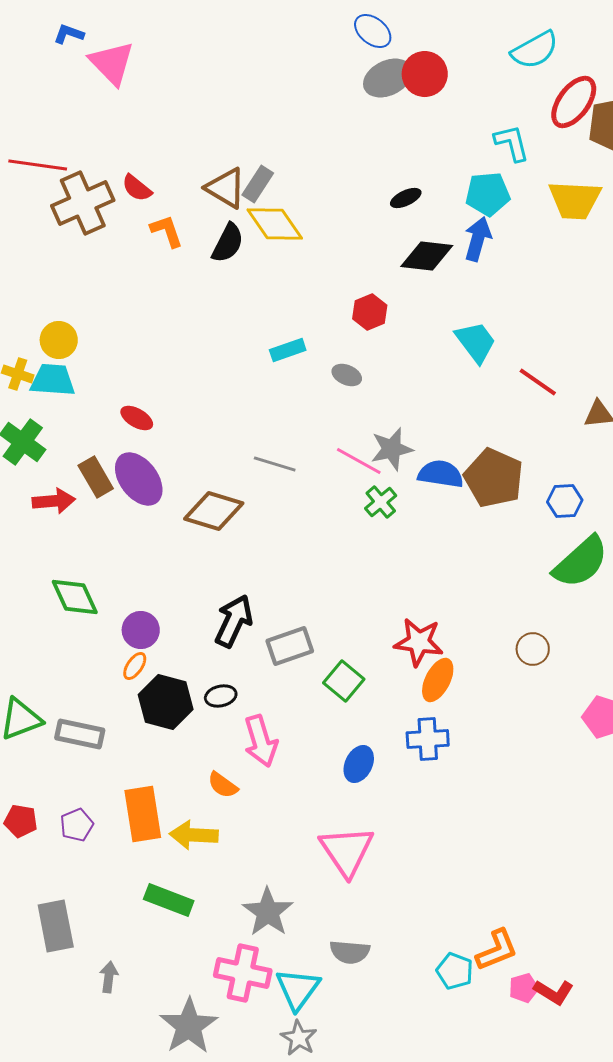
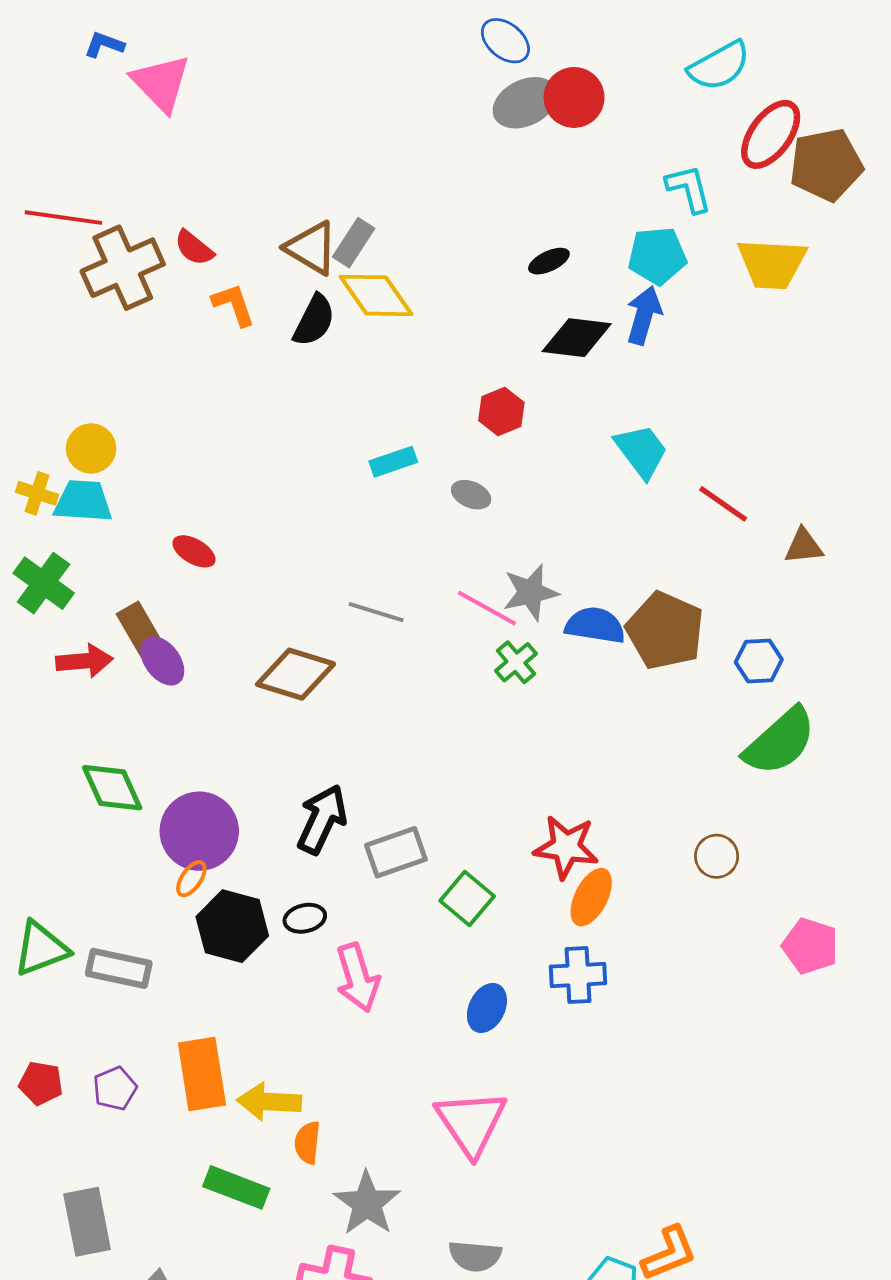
purple ellipse: (139, 479) -> (162, 661), moved, size x0.7
purple circle: (141, 630) -> (199, 831), size x1.6
orange semicircle: (223, 785) -> (307, 1143), moved, turned 60

